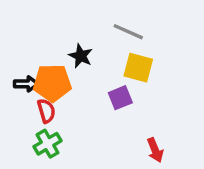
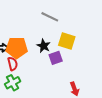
gray line: (128, 32) -> (50, 17), moved
black star: (81, 56) -> (44, 46), moved

